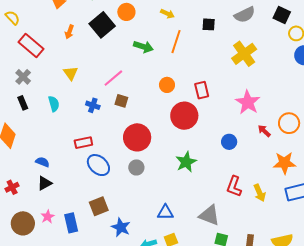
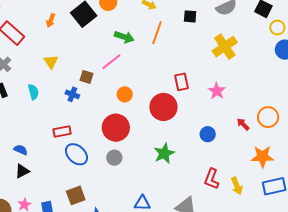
pink line: (113, 78) -> (111, 62), moved
orange circle: (167, 85) -> (125, 94), moved
brown square: (121, 101) -> (86, 77), moved
pink star: (248, 102) -> (217, 91), moved, size x0.7

